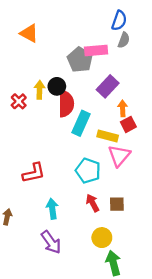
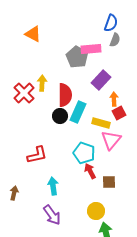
black circle: (57, 86) -> (60, 116), moved
red cross: (19, 101) -> (24, 93), size x1.5
red arrow: (93, 203) -> (90, 171), moved

